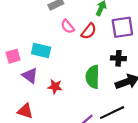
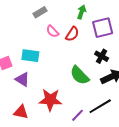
black cross: (118, 58) -> (102, 56), turned 32
green semicircle: (93, 77) -> (80, 75), turned -40
red star: (55, 87) -> (50, 100), moved, size x1.6

